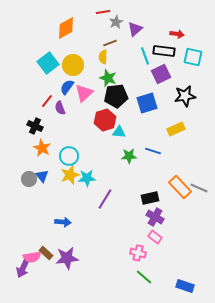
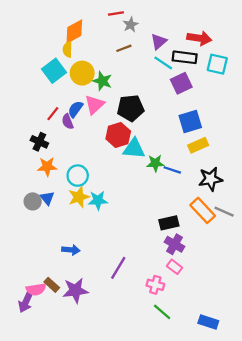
purple triangle: (135, 29) -> (159, 42), moved
red arrow: (177, 34) -> (199, 38), size x1.5
cyan line: (145, 56) -> (163, 63), turned -36
yellow semicircle: (103, 57) -> (68, 49), moved
green star: (108, 78) -> (102, 81), moved
blue semicircle: (67, 87) -> (75, 109), moved
black star: (185, 96) -> (211, 179), moved
blue square: (147, 103) -> (190, 122), moved
cyan triangle: (119, 132) -> (134, 149), size x1.5
orange star: (42, 148) -> (47, 167), turned -30
green star: (129, 156) -> (155, 163), moved
purple line: (105, 199) -> (118, 268), moved

